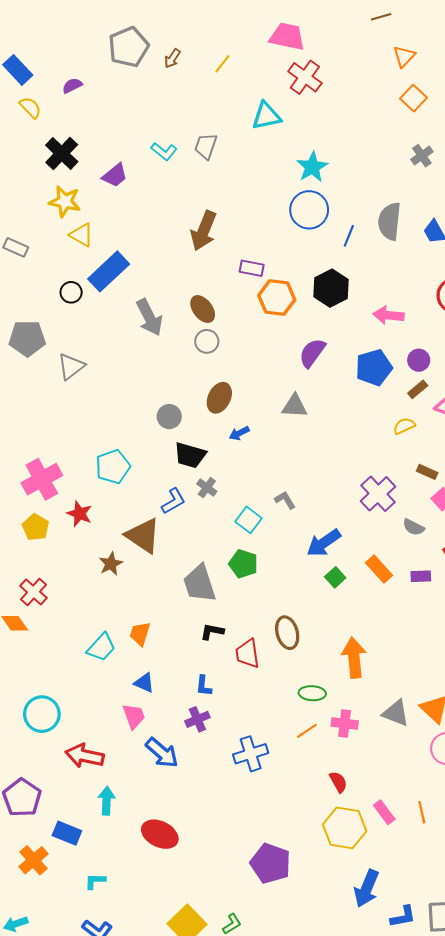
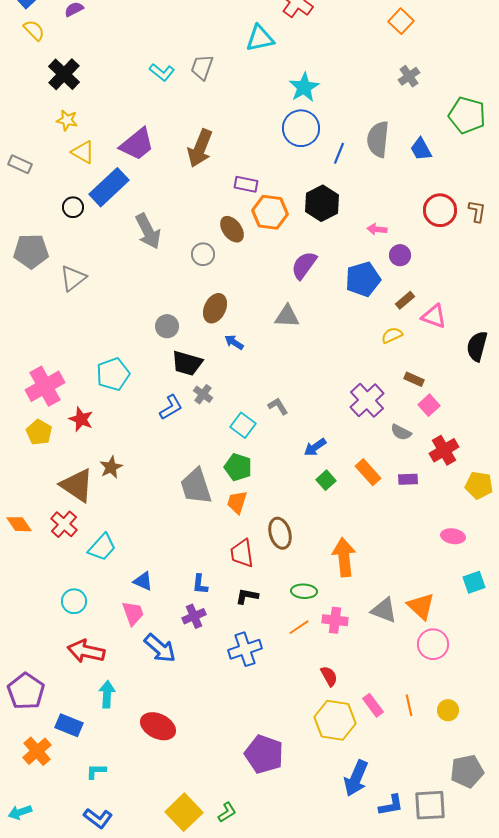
purple trapezoid: (115, 175) -> (137, 144), moved, size x1.4
yellow star: (65, 201) -> (67, 120), size x0.7
brown ellipse: (203, 309) -> (232, 229), moved
pink arrow: (388, 315) -> (377, 229), size x0.7
purple circle: (419, 360) -> (400, 255), moved
blue arrow: (239, 433) -> (234, 342), turned 60
brown triangle: (143, 536) -> (77, 485), moved
blue arrow: (324, 543) -> (315, 447), size x0.7
red cross: (33, 592) -> (64, 524), moved
black L-shape: (212, 632) -> (247, 596), moved
orange trapezoid: (140, 634) -> (237, 502), moved
cyan circle: (42, 714) -> (74, 601), moved, size x0.7

